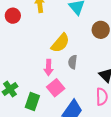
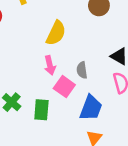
gray semicircle: (73, 62) -> (82, 70), moved

